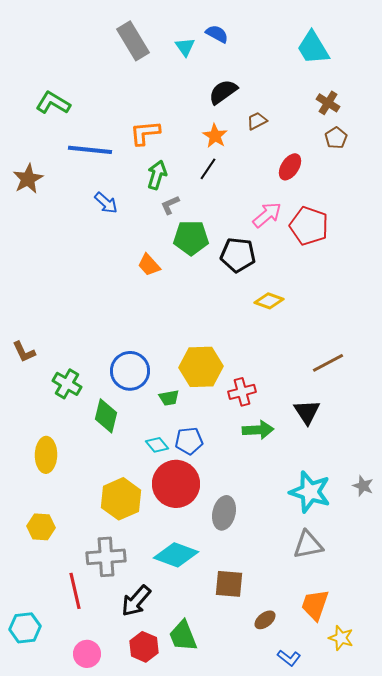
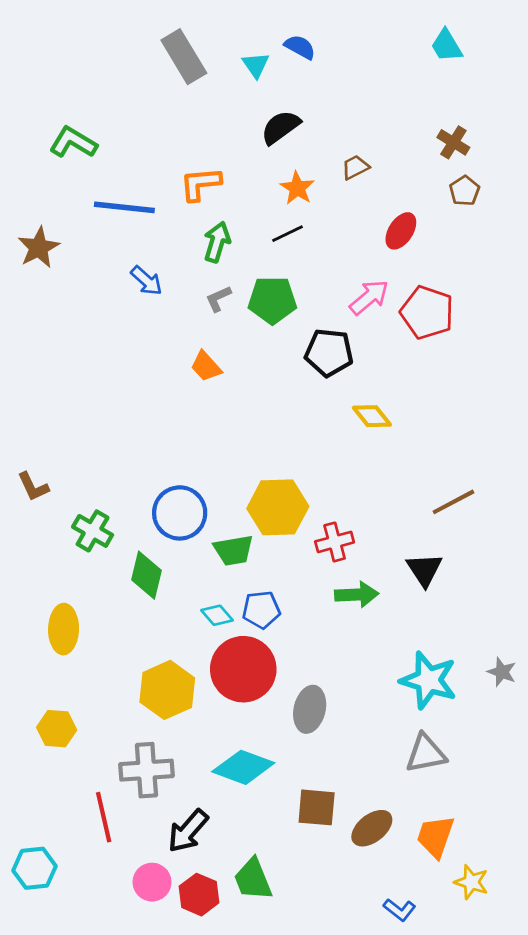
cyan trapezoid: (313, 48) -> (447, 46), moved, size x0.7
black semicircle: (223, 92) -> (281, 127), moved
black line: (208, 169) -> (288, 234), turned 30
gray L-shape: (170, 205) -> (218, 299), moved
green pentagon: (191, 238) -> (272, 300), moved
yellow diamond: (269, 301) -> (372, 416), turned 32
green trapezoid: (169, 398) -> (234, 550), size x1.4
brown ellipse: (265, 620) -> (372, 828), moved, size x1.4
pink circle: (87, 654) -> (152, 882), moved

